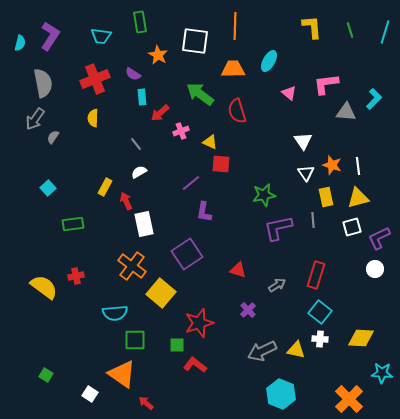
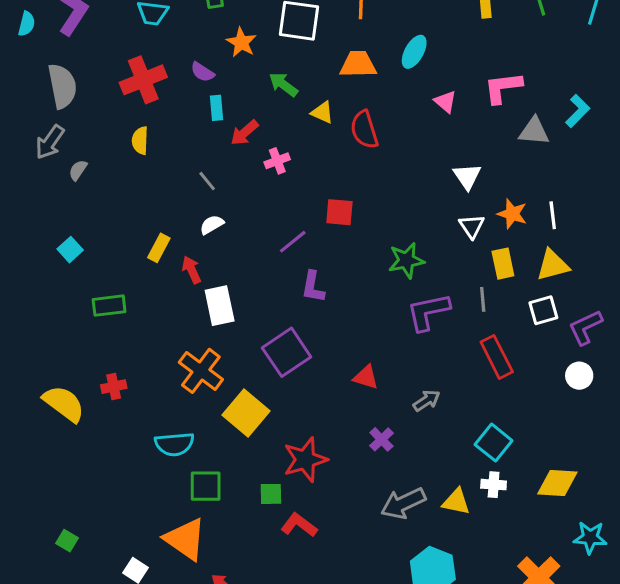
green arrow: (200, 94) -> (283, 84), moved, size x0.7
yellow triangle: (210, 142) -> (322, 113), moved
red rectangle: (316, 275) -> (497, 357), moved, turned -44

